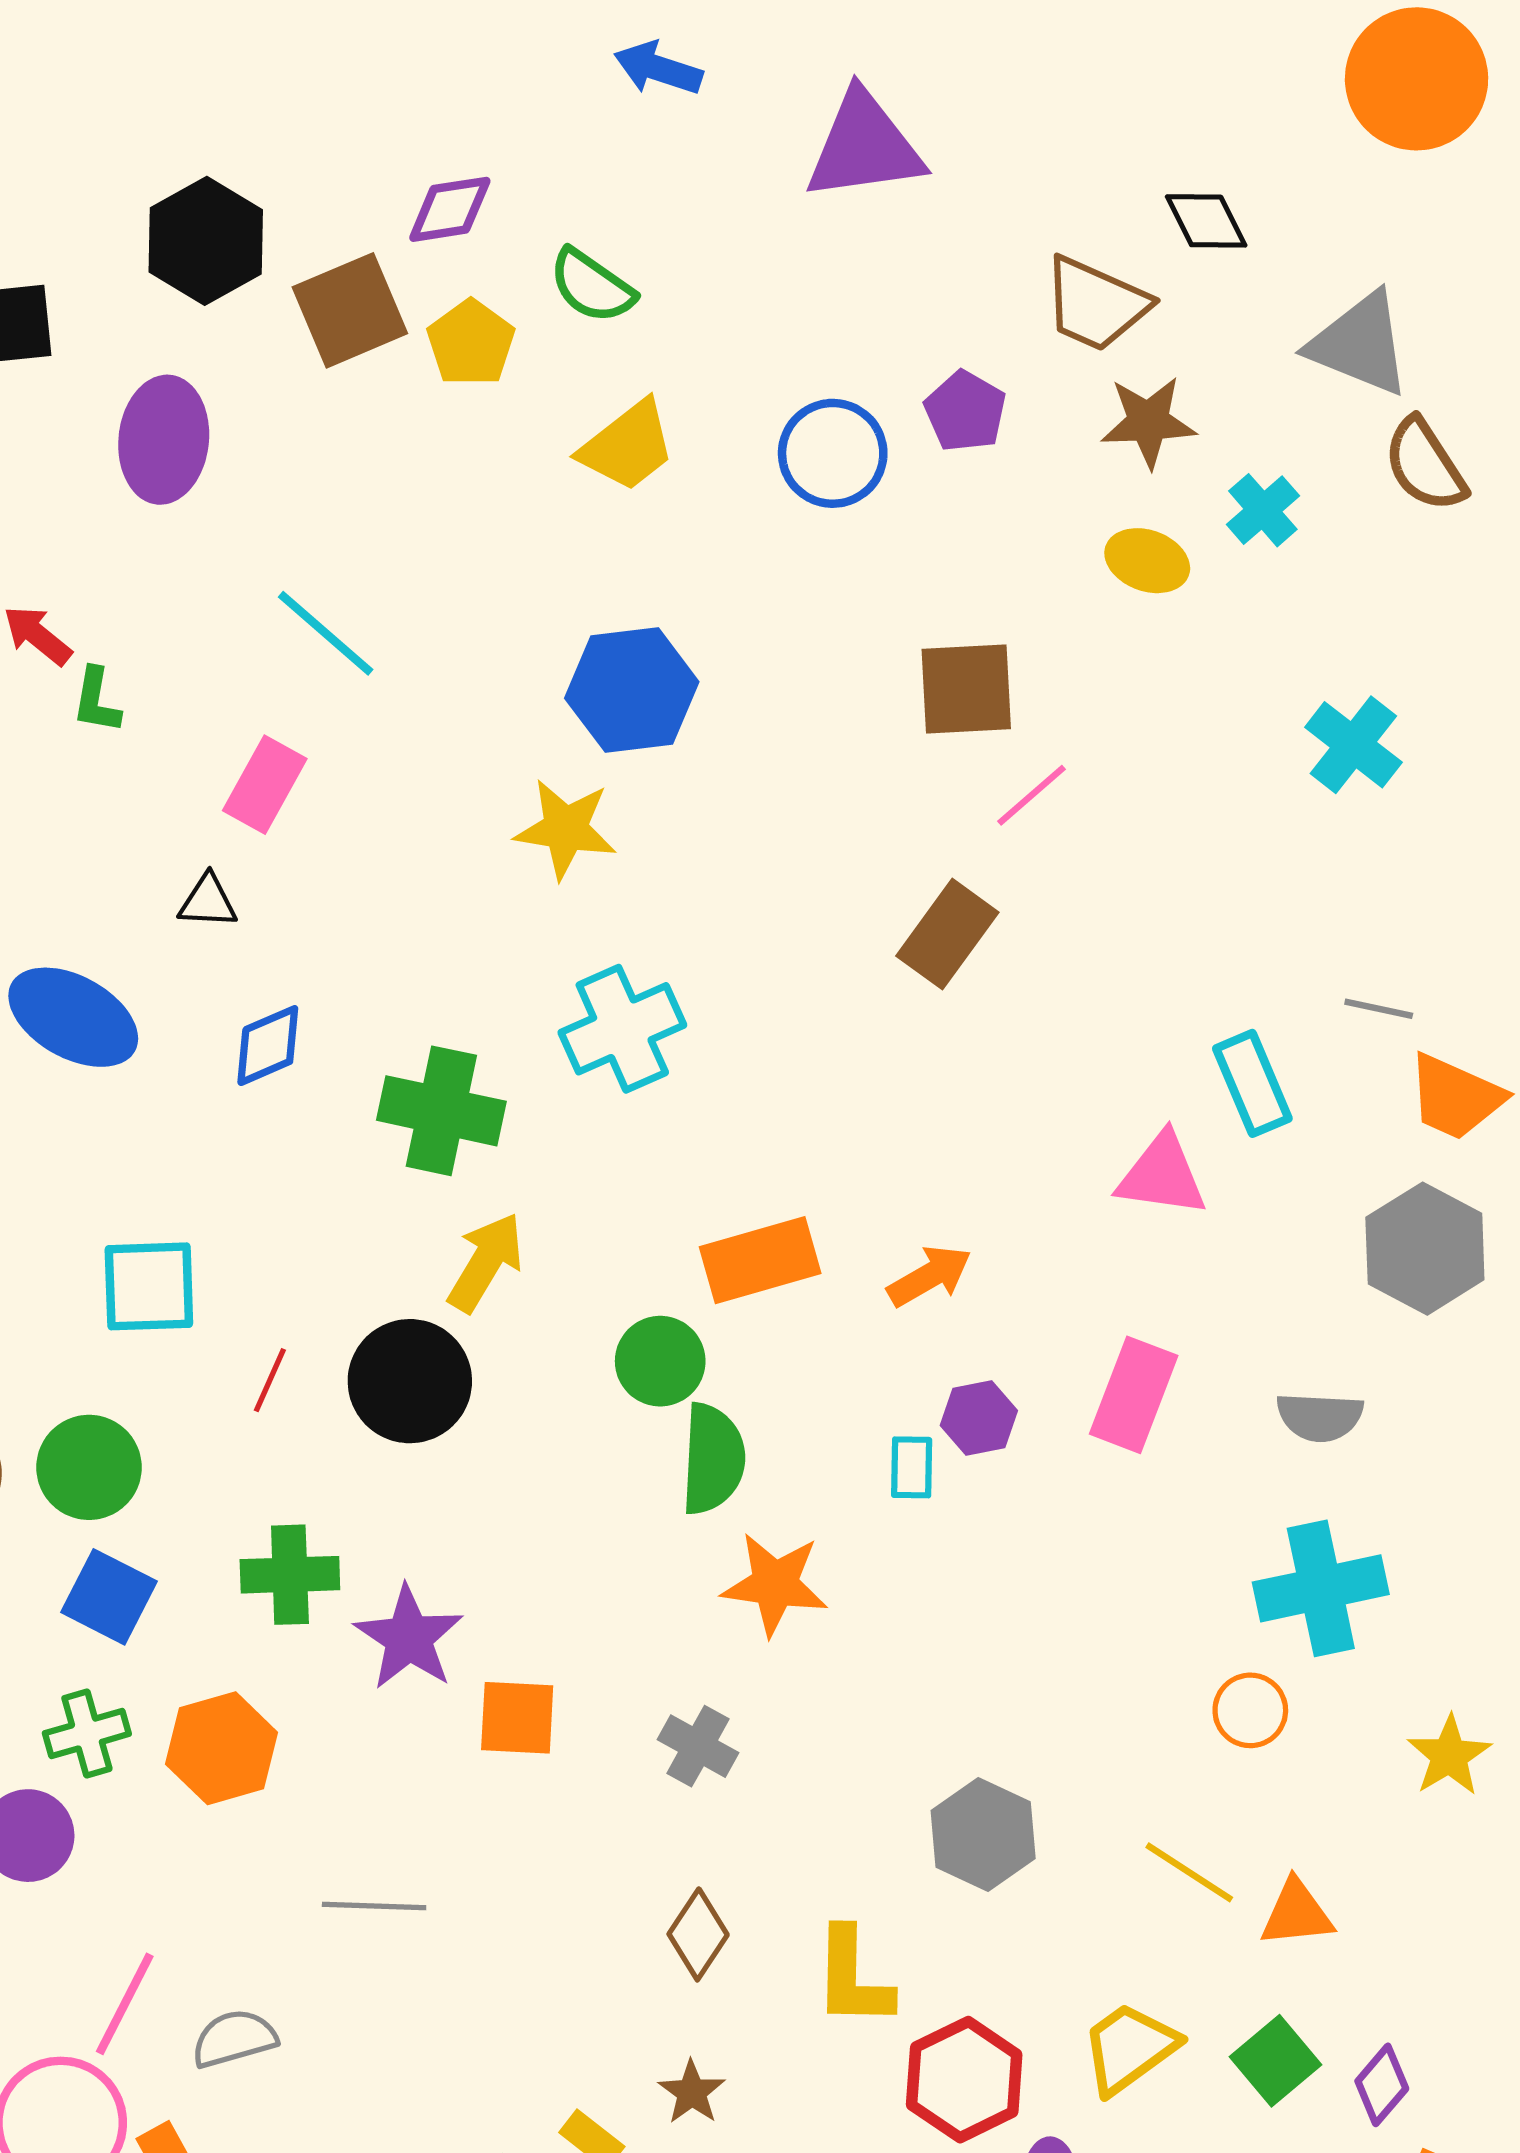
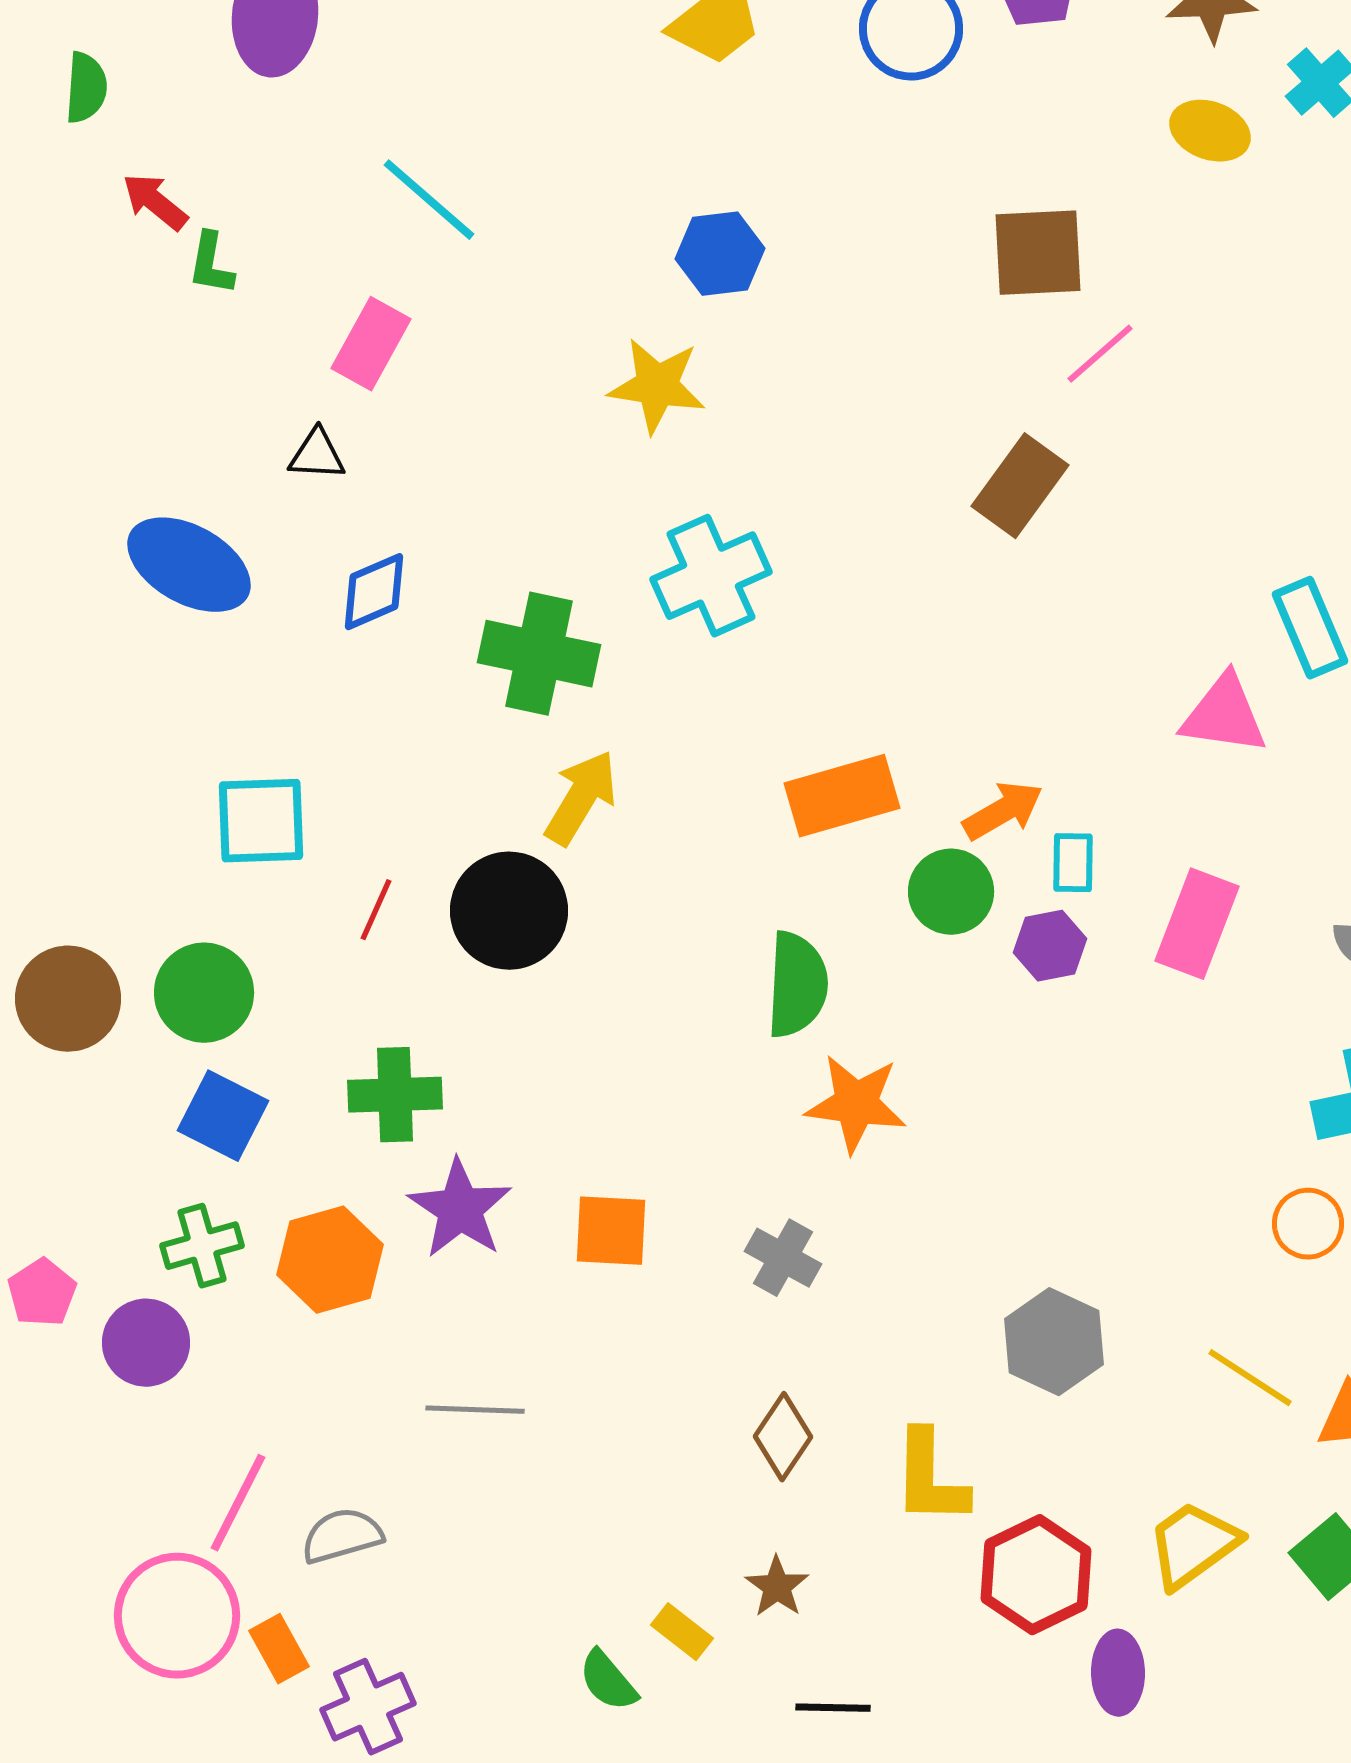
blue hexagon: (632, 690) -> (720, 254), size x0.7
green circle: (660, 1361) -> (951, 892), moved
cyan rectangle: (912, 1467) -> (1073, 863), moved
purple star: (409, 1638) -> (460, 1209), moved

